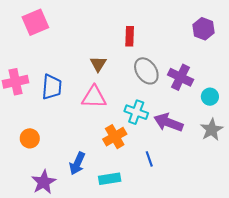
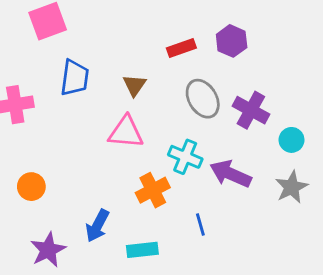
purple hexagon: (203, 29) -> (232, 41), moved
red rectangle: (130, 36) -> (181, 48), turned 66
blue trapezoid: (52, 87) -> (75, 78), moved

